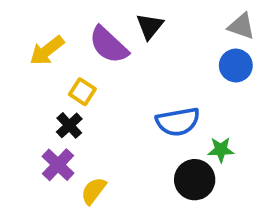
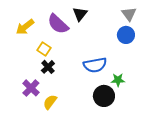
gray triangle: (241, 26) -> (129, 14), turned 35
black cross: (69, 125) -> (48, 67), moved

